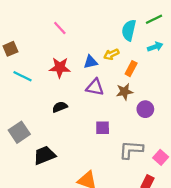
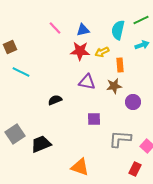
blue triangle: (90, 62) -> (83, 30), moved
red star: (60, 68) -> (80, 51), moved
orange rectangle: (131, 69) -> (120, 65), turned -32
gray square: (19, 132) -> (15, 134), moved

